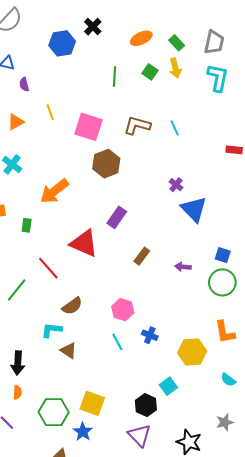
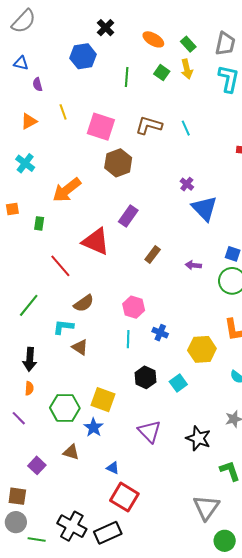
orange ellipse: (141, 38) -> (153, 39), turned 55
blue hexagon: (62, 43) -> (83, 56), moved
green line: (17, 290) -> (29, 305), moved
cyan line: (117, 342) -> (128, 339), turned 30
black hexagon: (146, 405) -> (145, 377), moved

